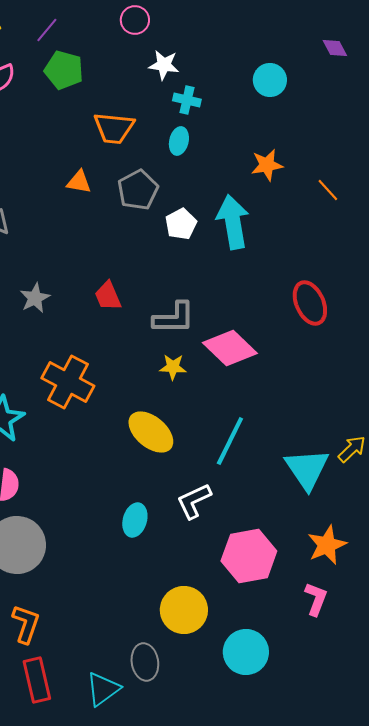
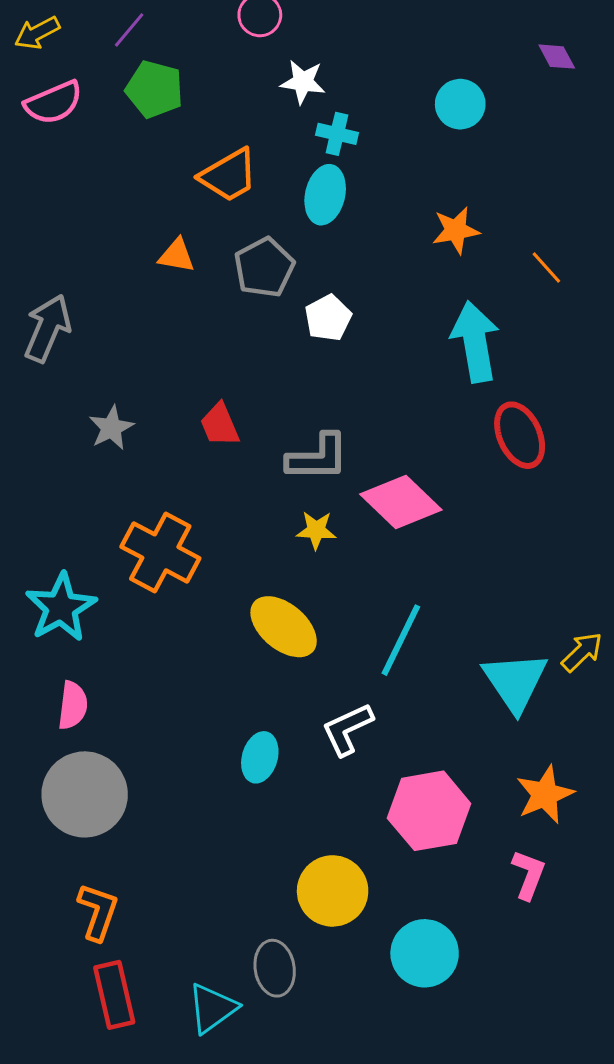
orange trapezoid: (114, 128) -> (229, 175), turned -36
cyan ellipse: (179, 141) -> (325, 195), size x1.4
cyan arrow: (233, 222) -> (475, 342), moved

